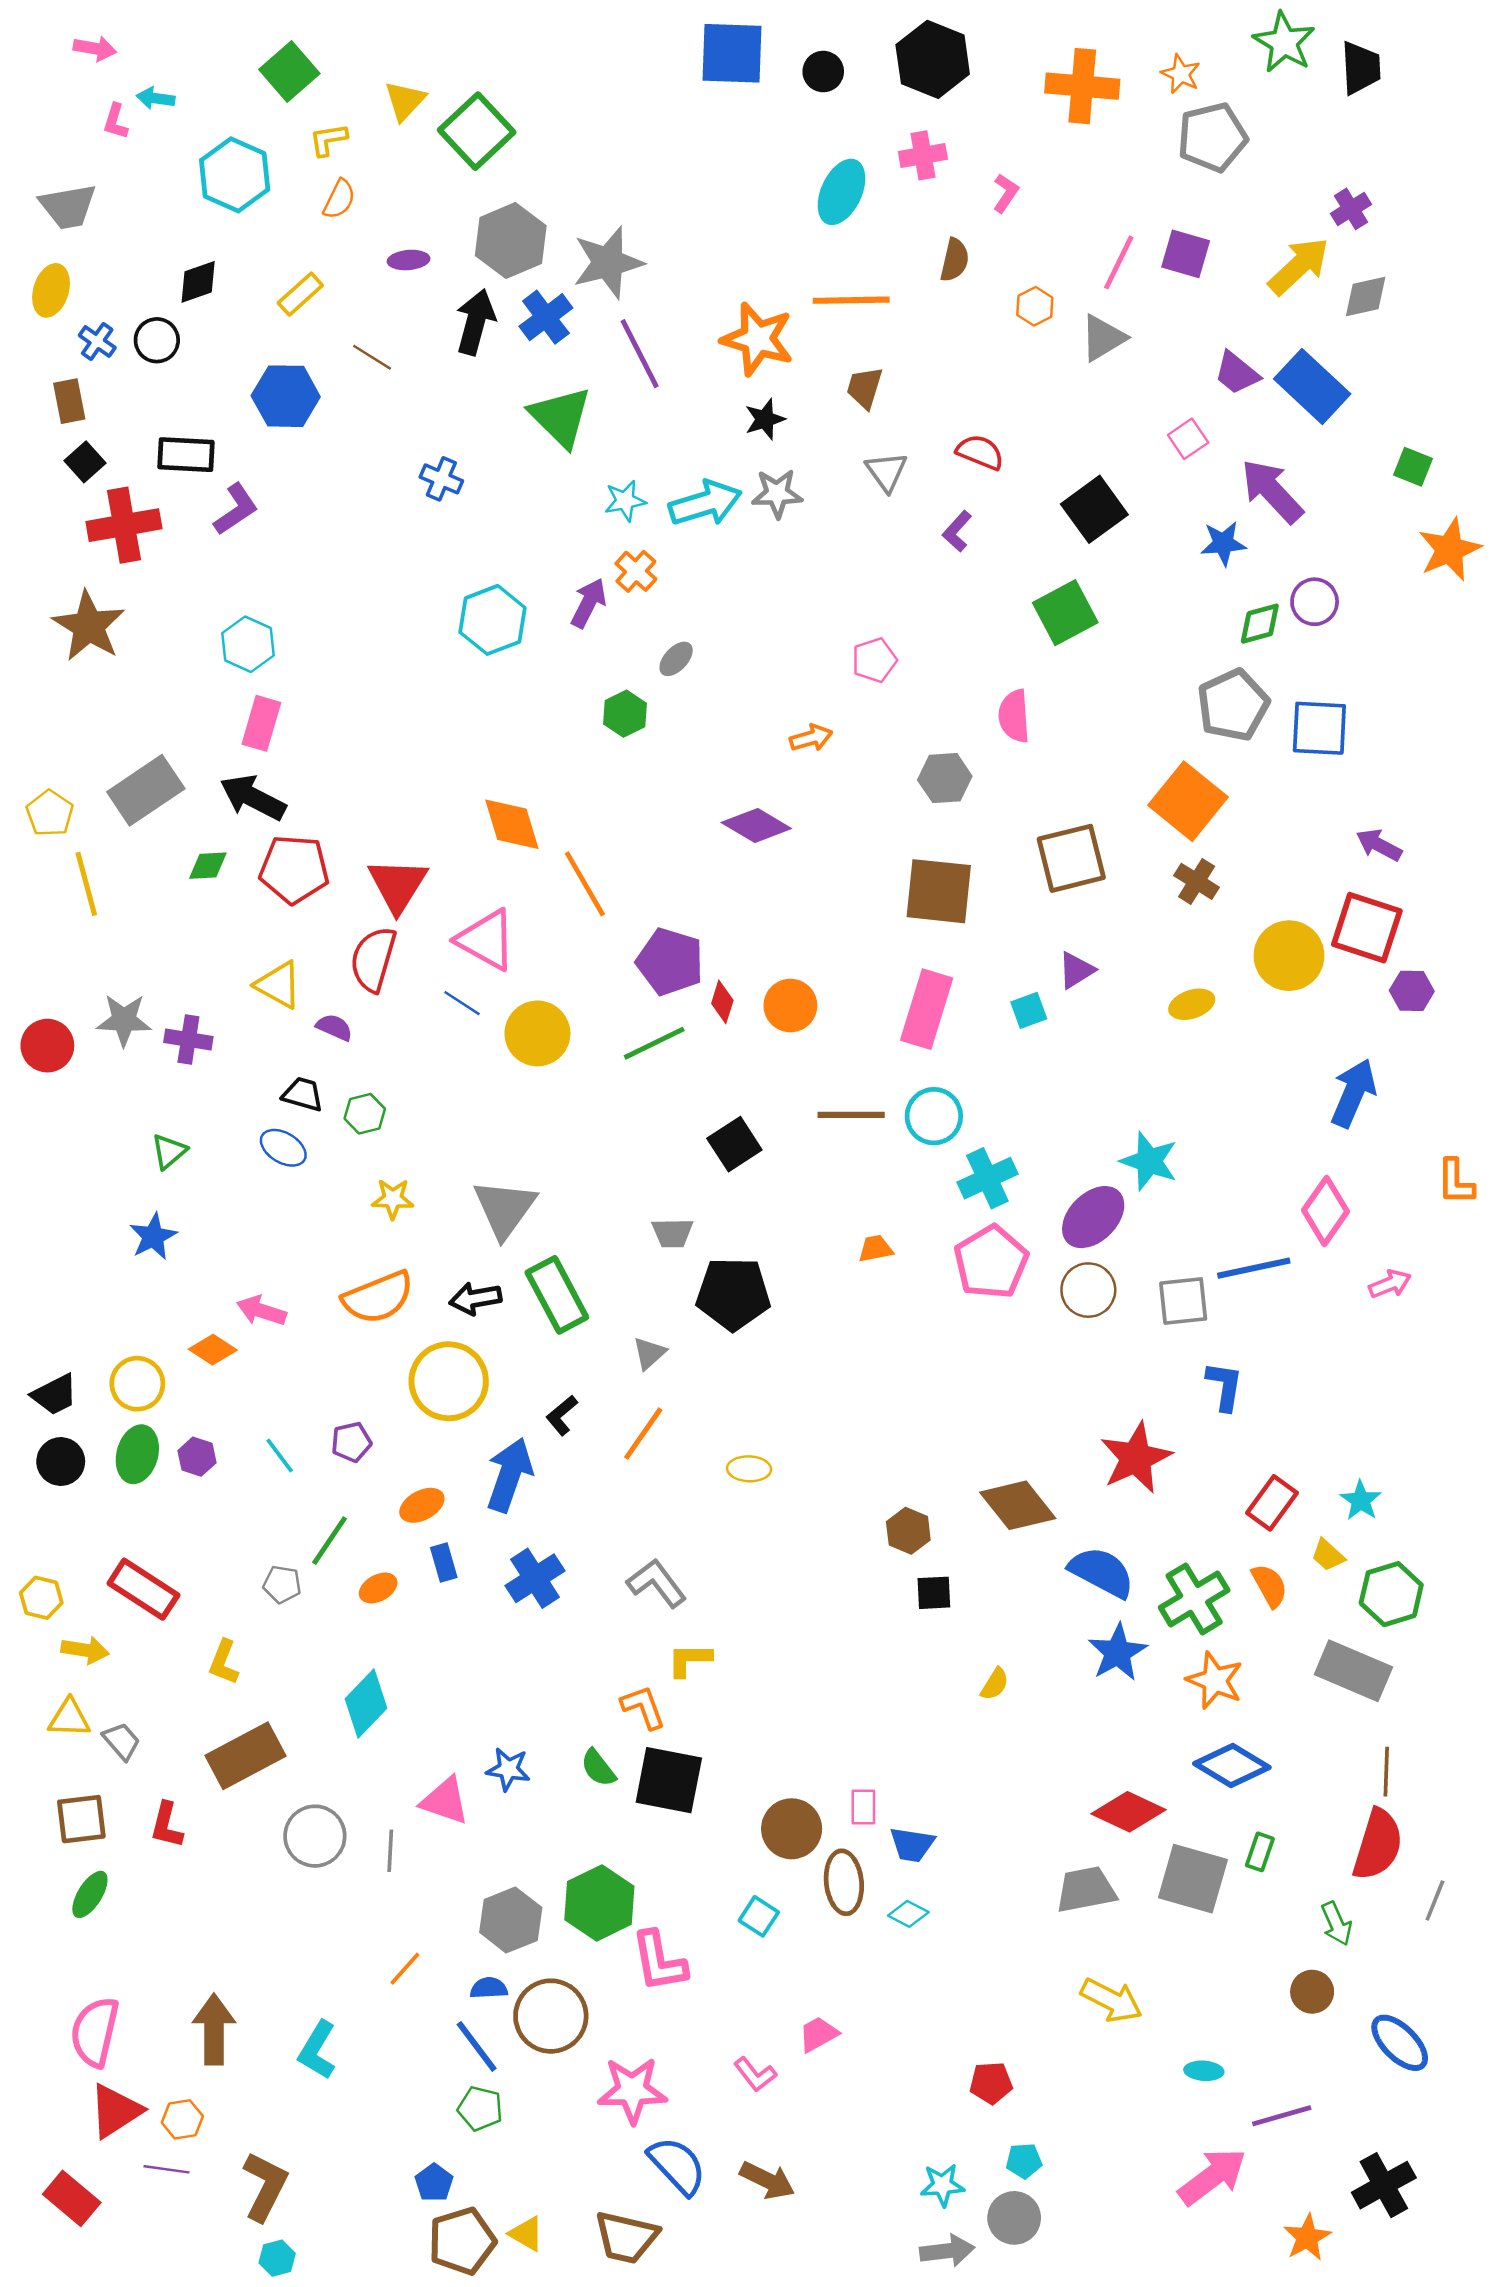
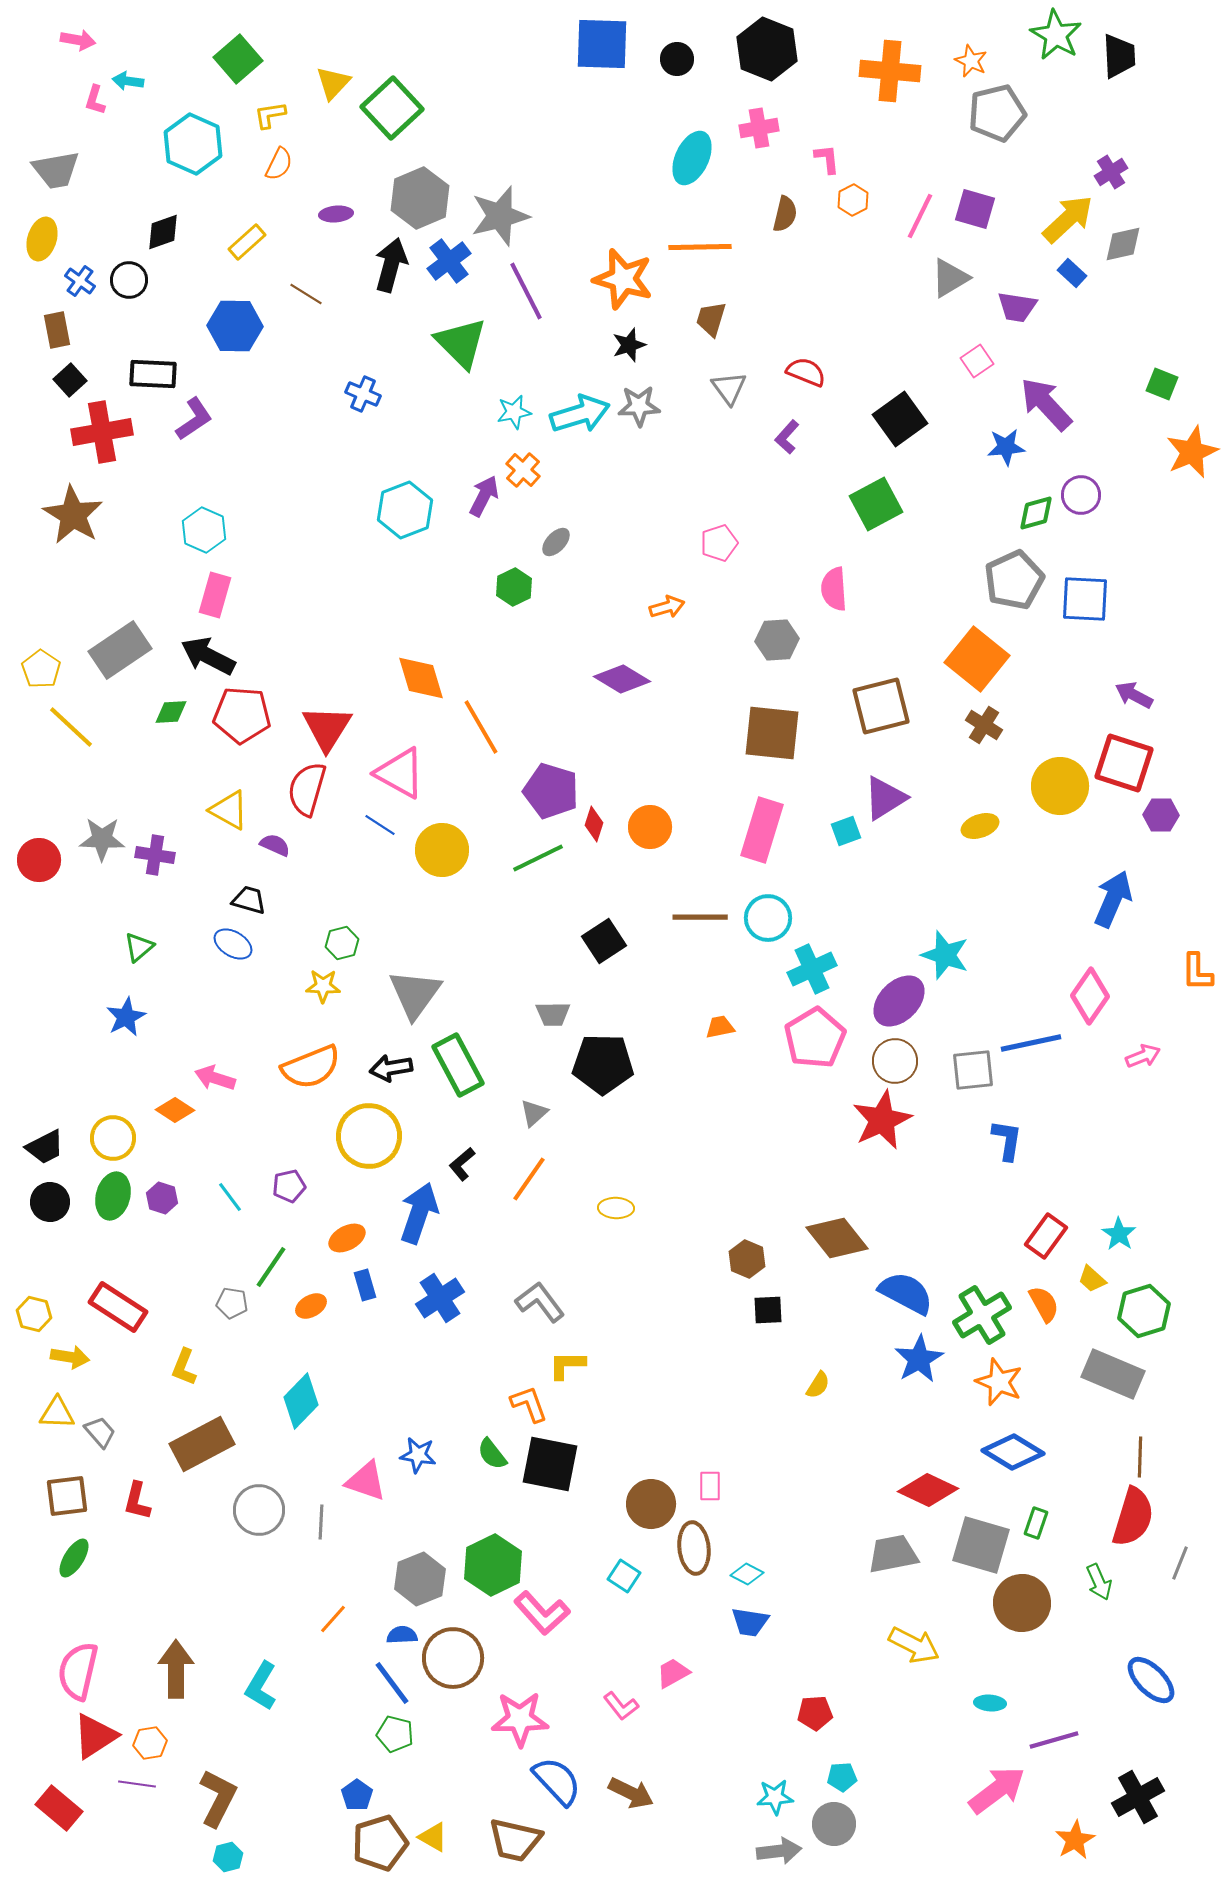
pink L-shape: (1006, 193) -> (827, 159), turned -40
orange hexagon: (1035, 306) -> (853, 200), moved
gray triangle: (1103, 338) -> (950, 278), moved
purple trapezoid: (1237, 373) -> (1017, 307), turned -30
blue rectangle: (1312, 386) -> (1072, 273), moved, size x0.5
yellow line: (86, 884) -> (71, 727), turned -32
purple triangle: (1076, 970) -> (885, 798), size x1.4
green hexagon: (365, 1114) -> (342, 943), moved
red star: (1136, 1458) -> (882, 1120), moved
blue trapezoid: (912, 1845) -> (750, 1622), moved
pink L-shape: (659, 1961) -> (542, 1613), turned -32
brown circle: (1312, 1992) -> (1022, 1603), moved, size x1.6

